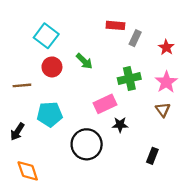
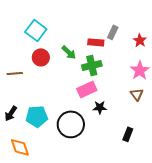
red rectangle: (115, 25) -> (96, 42), moved
green cross: (129, 79) -> (92, 65), moved
cyan pentagon: (50, 114) -> (37, 116), moved

